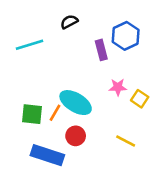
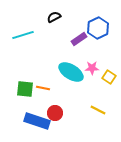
purple rectangle: (101, 50) -> (79, 39), turned 70
cyan ellipse: (76, 103) -> (71, 72), moved
orange line: (55, 113) -> (43, 88), turned 72
red circle: (76, 136) -> (55, 113), moved

